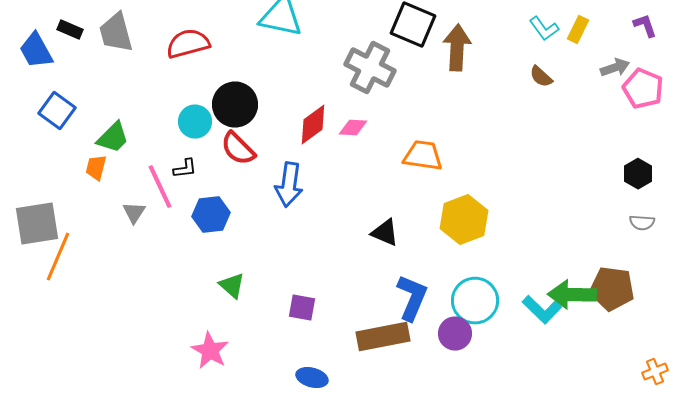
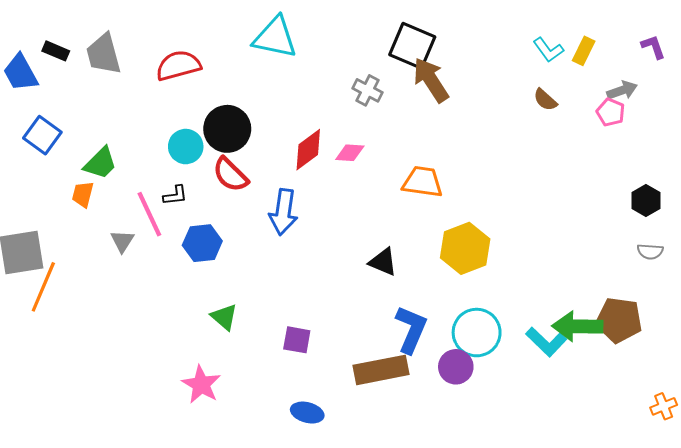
brown arrow: (457, 48) -> (431, 80), moved, turned -36
gray cross: (370, 68) -> (368, 90), size x0.6
pink pentagon: (643, 89) -> (611, 112), moved, size x0.7

